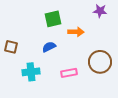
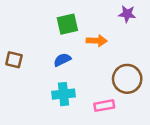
cyan cross: (31, 72) -> (64, 94), moved
pink rectangle: (69, 73) -> (104, 106), moved

